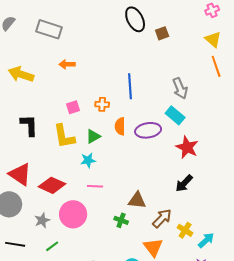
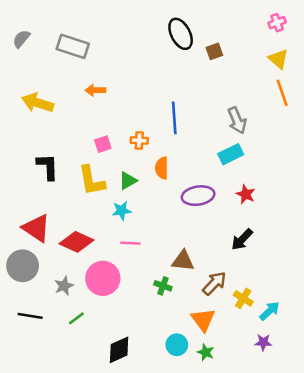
cyan rectangle: (175, 115) -> (231, 154), turned -66
purple ellipse: (148, 130) -> (198, 196), moved
red star: (187, 147) -> (246, 194), size x0.7

